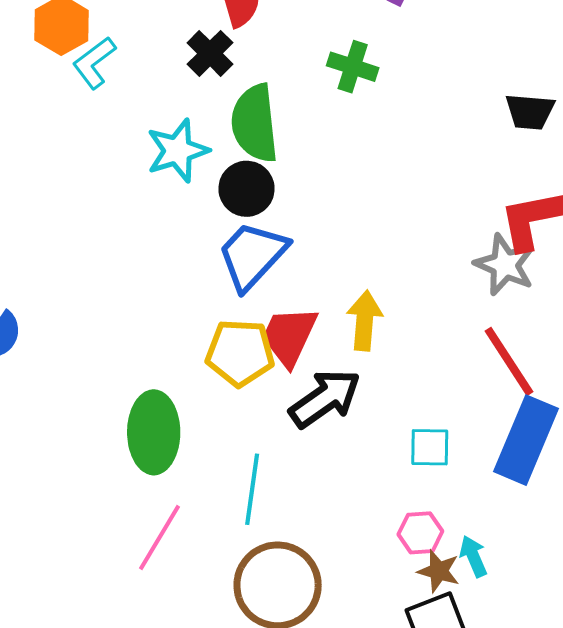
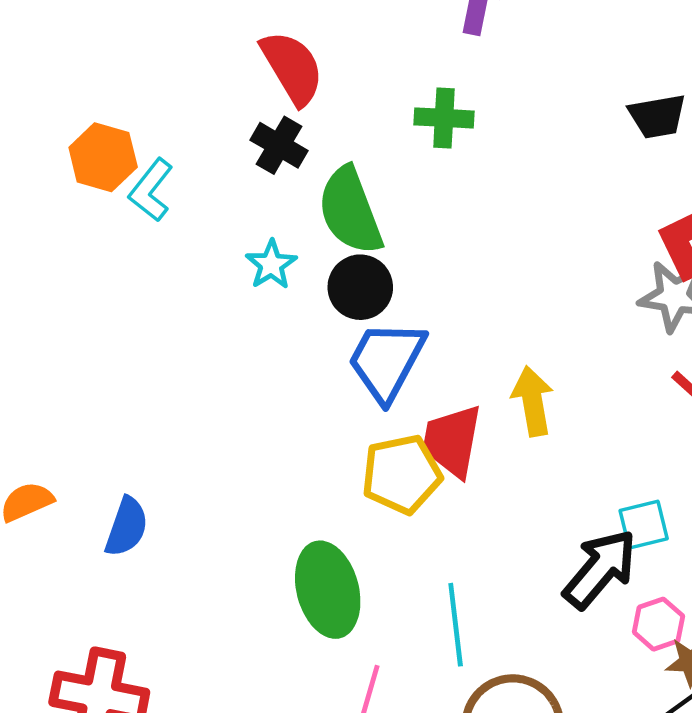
cyan star: (178, 151) -> (271, 265), size x0.7
black arrow: (325, 398) -> (600, 569), moved

